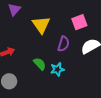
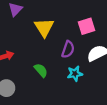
cyan star: (57, 69) -> (75, 74), moved

